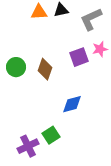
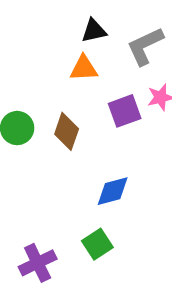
orange triangle: (39, 12) -> (84, 68), moved
green square: (51, 135) -> (97, 244), moved

